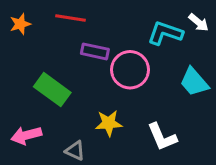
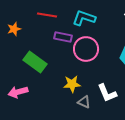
orange star: (20, 24) -> (14, 29), moved
cyan L-shape: (165, 33) -> (84, 18), moved
gray triangle: (75, 151) -> (84, 102), moved

